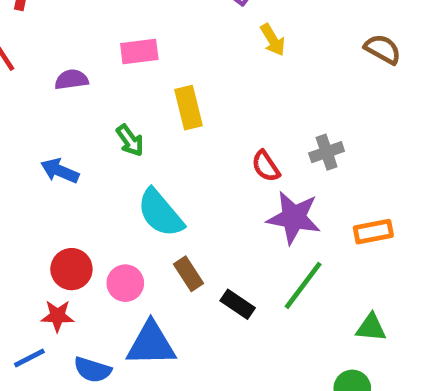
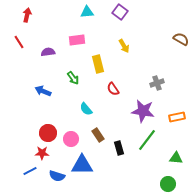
yellow arrow: (273, 40) -> (124, 46), moved
red semicircle: (266, 166) -> (113, 89), moved
cyan semicircle: (160, 213) -> (86, 109), size x0.6
black rectangle: (238, 304) -> (119, 148), turned 40

